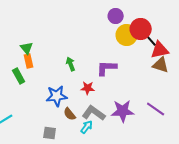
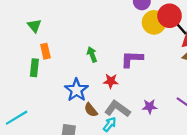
green triangle: (27, 48) -> (34, 26), moved
green rectangle: (19, 76) -> (34, 68), turned 35
blue star: (57, 96) -> (76, 90), turned -30
purple star: (123, 111) -> (150, 107), size x0.6

